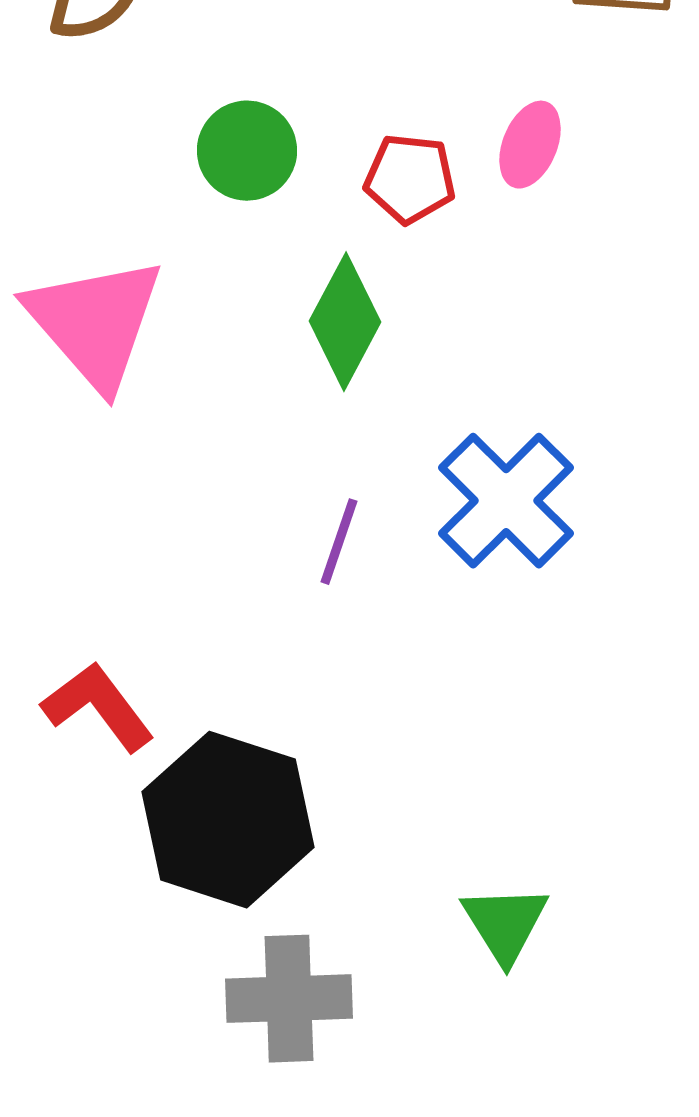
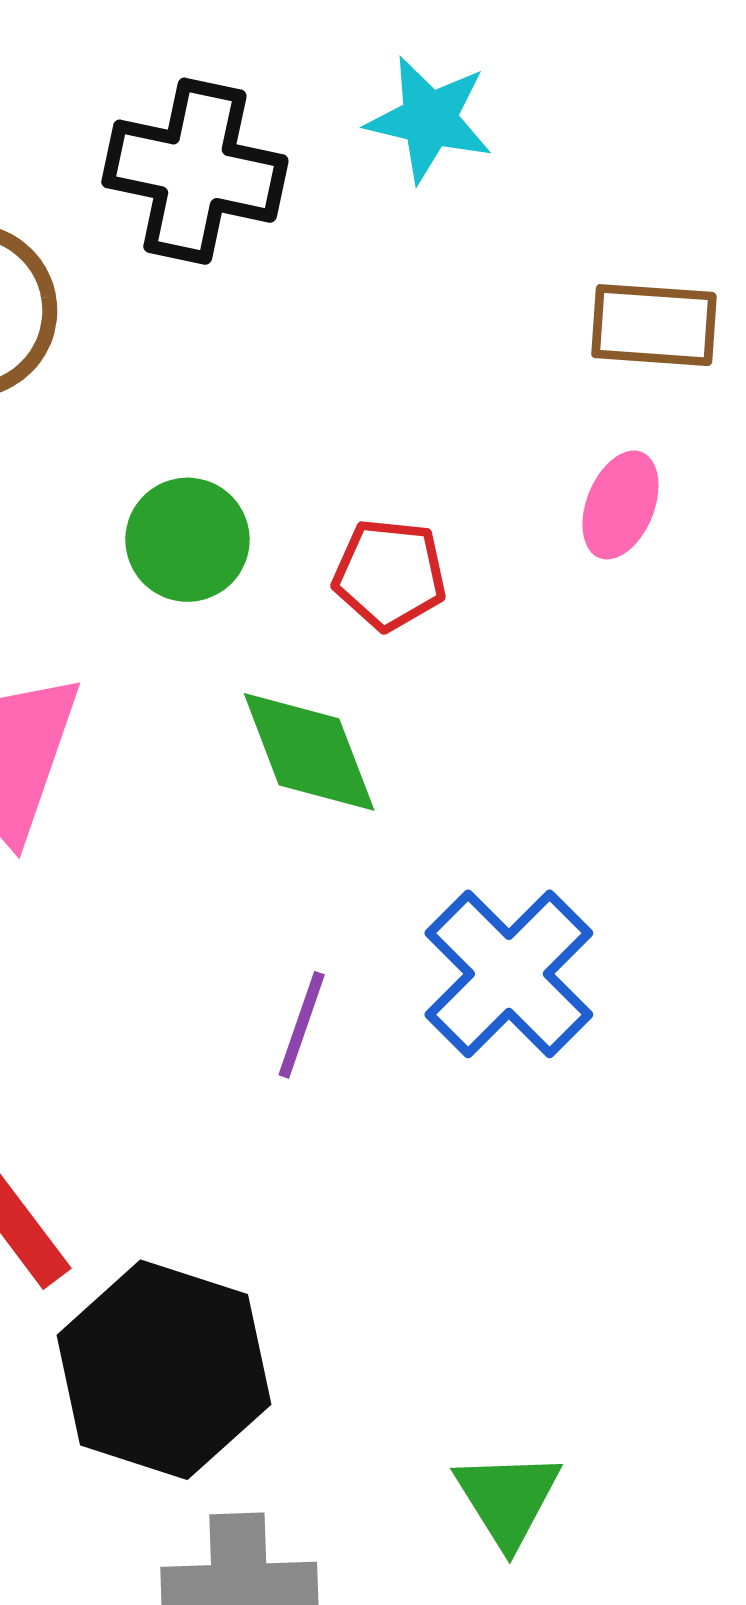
pink ellipse: (530, 145) -> (620, 505), moved
green diamond: (345, 322) -> (309, 752), turned -49

